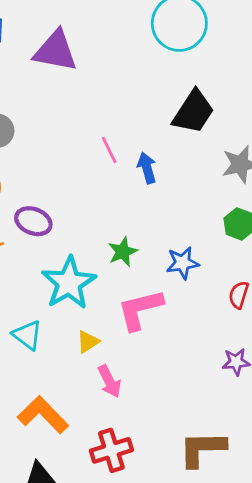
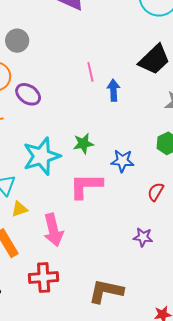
purple ellipse: (33, 221) -> (28, 94), moved
yellow triangle: (88, 342) -> (19, 209), moved
pink arrow: (109, 381) -> (53, 230), size x1.4

